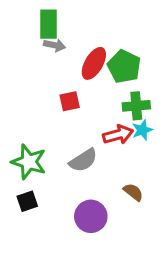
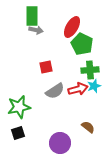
red ellipse: (94, 63) -> (72, 27), moved
gray semicircle: (83, 160) -> (55, 91), moved
green star: (29, 162) -> (19, 107), turned -30

